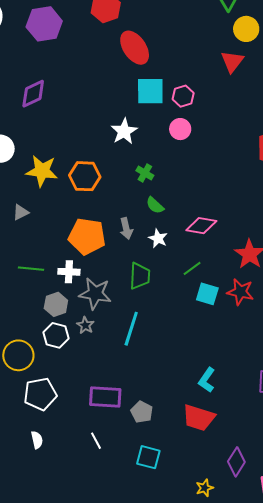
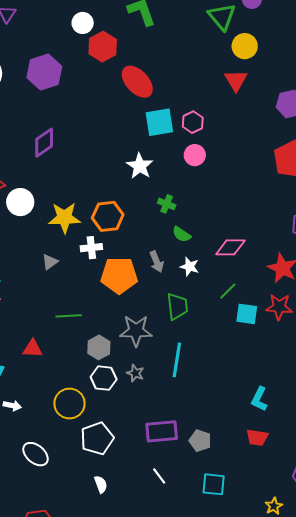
white cross: (69, 272) -> (91, 248), moved
gray star: (85, 325) -> (135, 373), moved
red trapezoid: (199, 418) -> (257, 438), size x0.7

